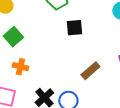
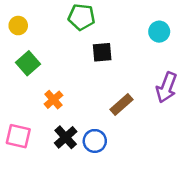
orange cross: (20, 67) -> (53, 100), moved, turned 35

